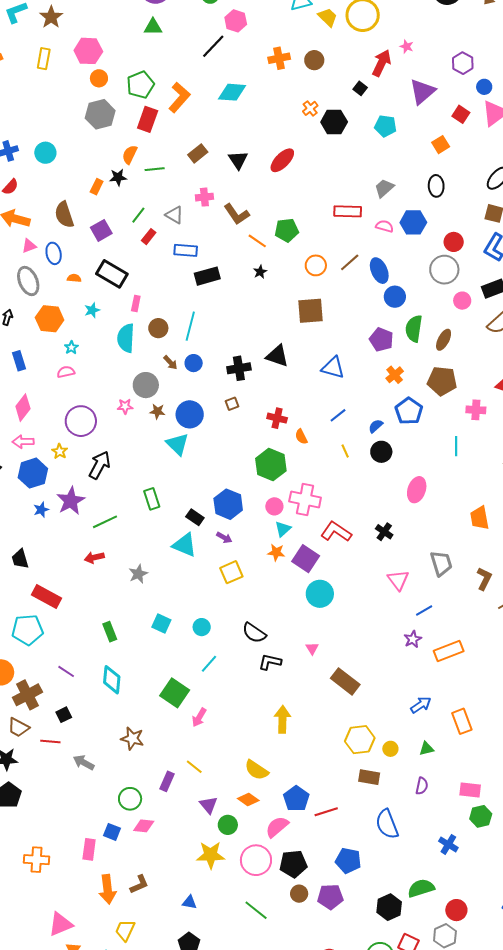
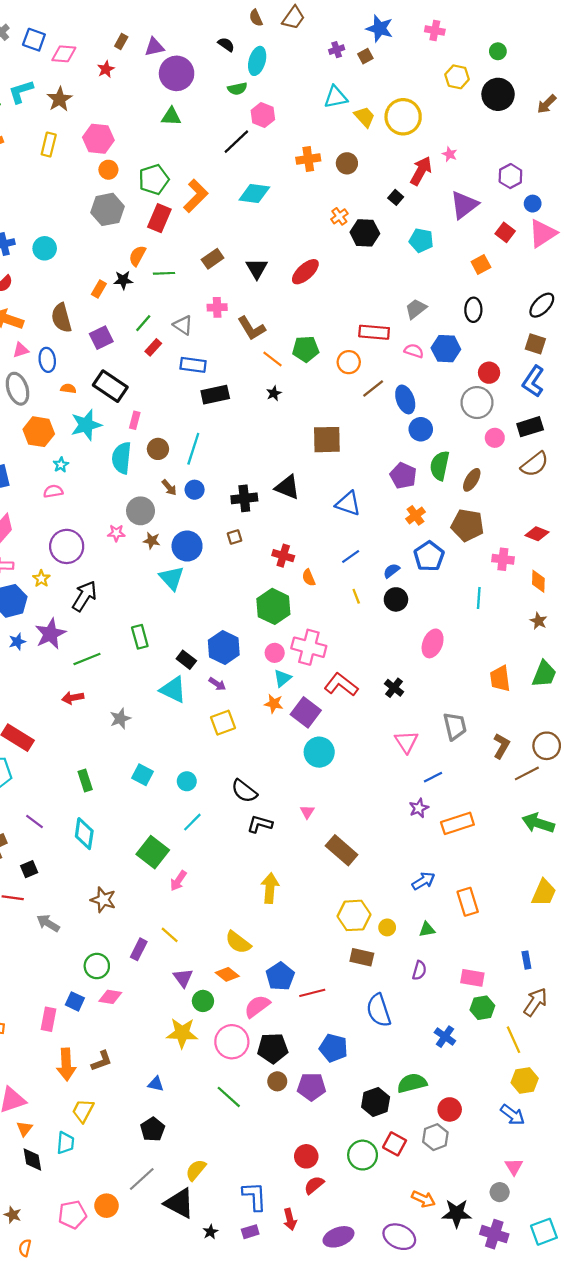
orange circle: (316, 265) -> (349, 362), moved
cyan star: (92, 310) -> (86, 425), size x1.8

